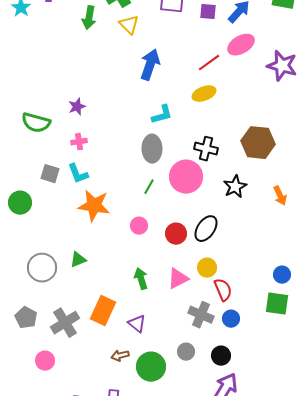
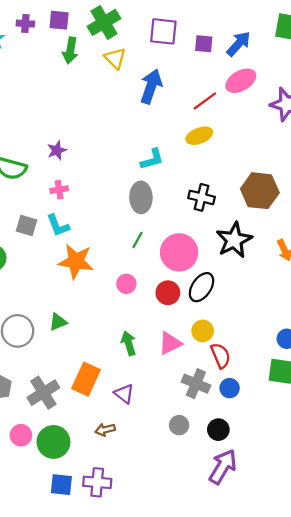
blue arrow: (150, 65) -> (151, 86), moved
pink circle: (186, 177) -> (179, 252), moved
black star: (235, 187) -> (234, 240), size x1.4
green circle: (151, 367) -> (53, 442), moved

